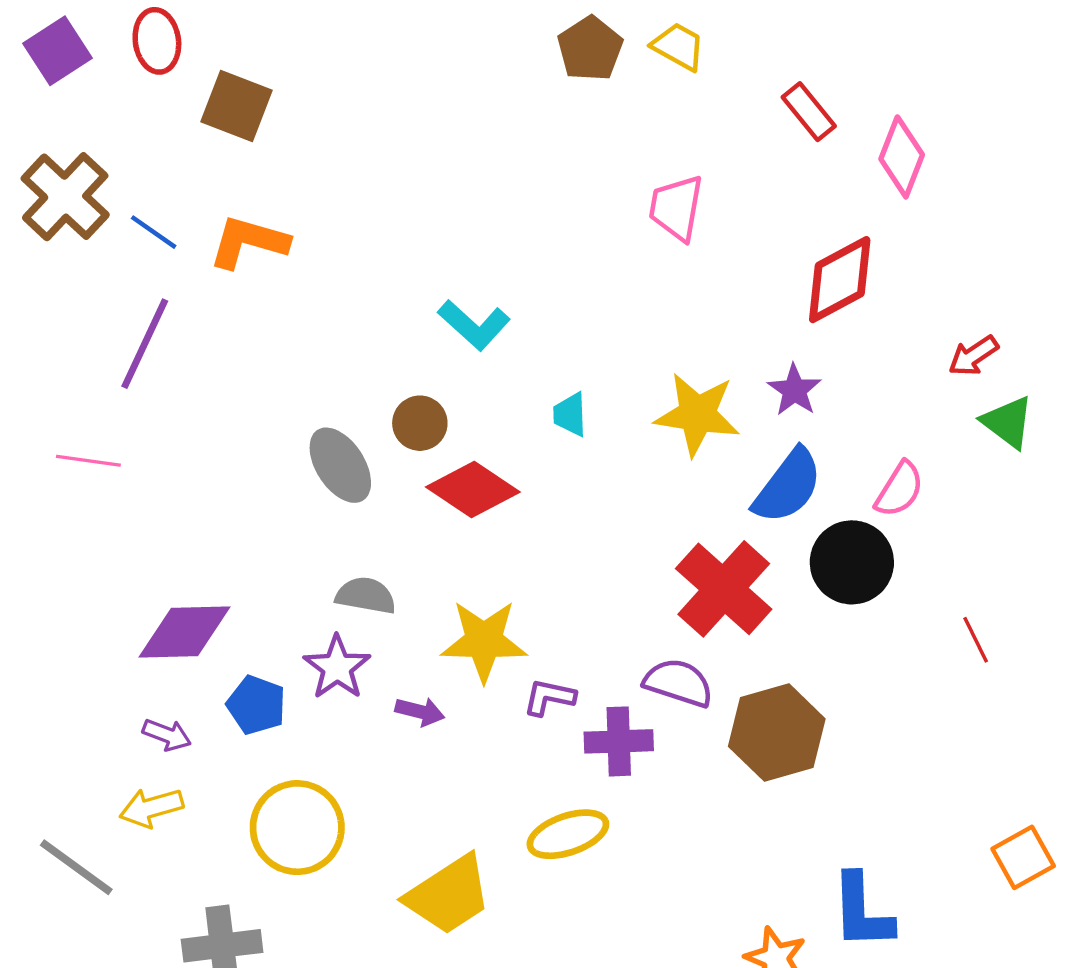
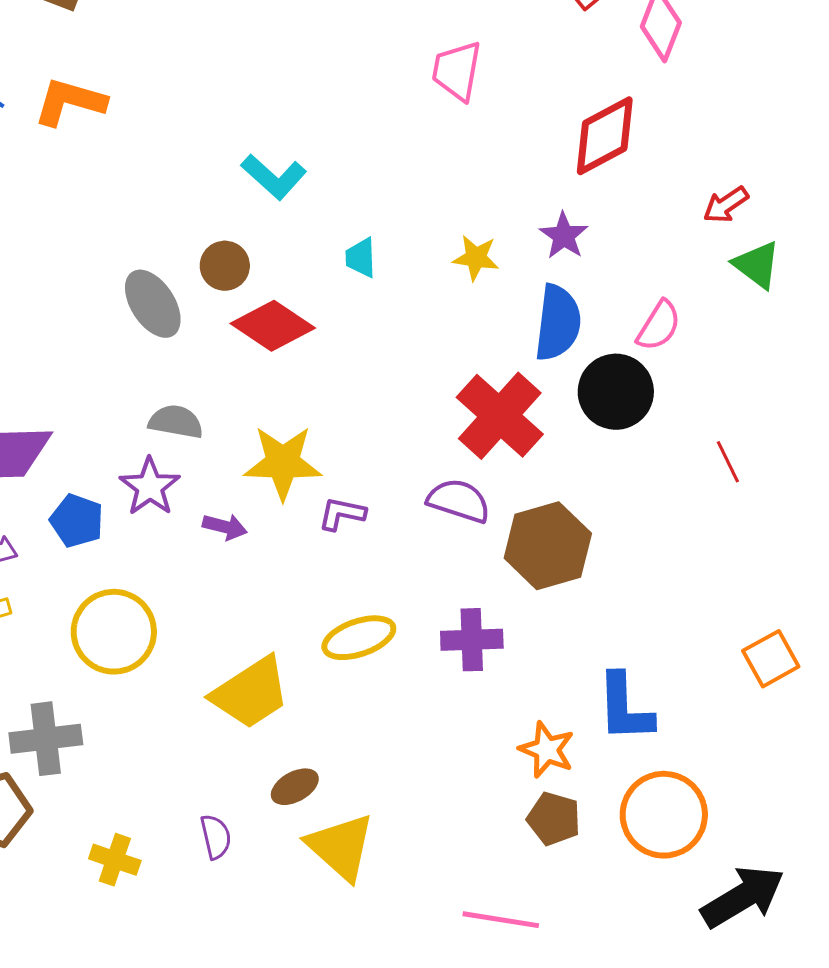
yellow star: (697, 414) -> (476, 258), size x0.6
blue semicircle: (788, 486) -> (558, 323), turned -30
purple cross: (619, 741) -> (472, 640), moved

